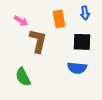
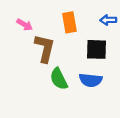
blue arrow: (85, 13) -> (108, 20), moved, turned 96
green semicircle: (23, 77) -> (59, 79), moved

